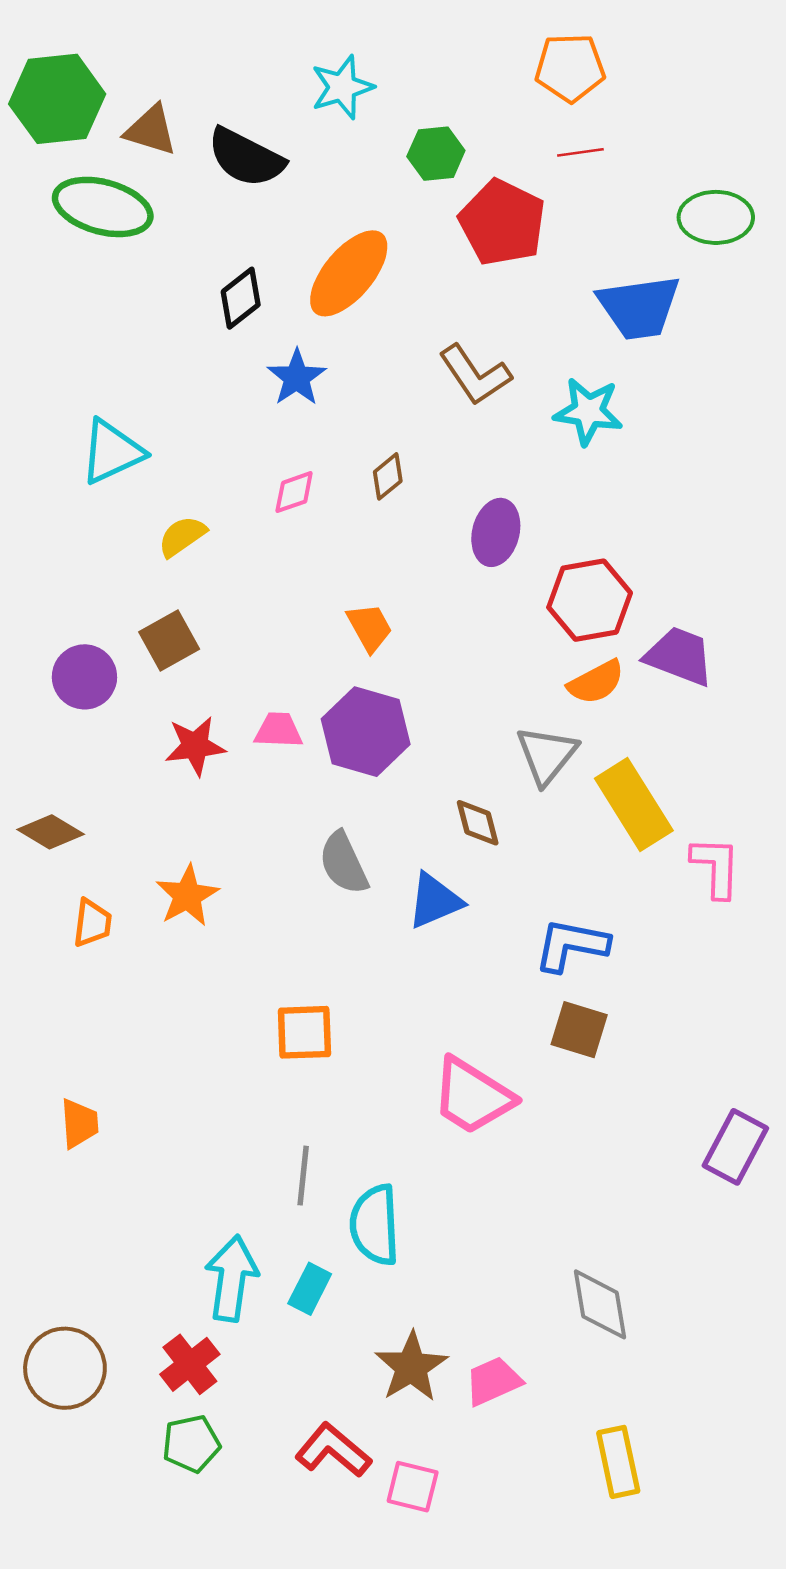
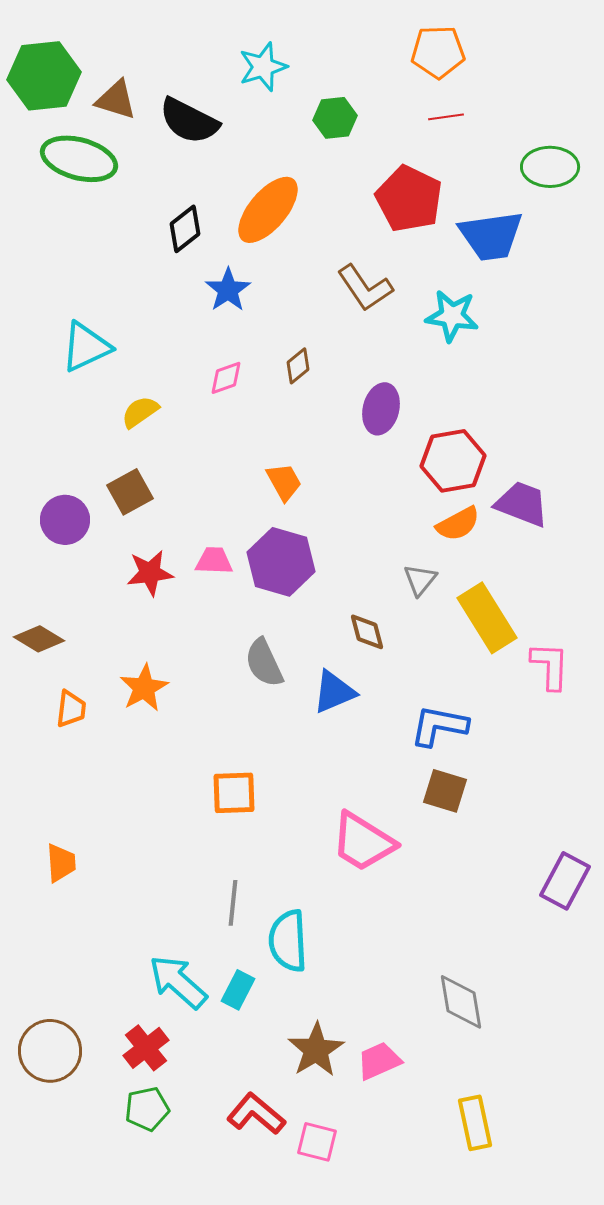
red pentagon: (502, 223) -> (409, 199), moved
gray triangle: (547, 755) -> (420, 580), size x0.7
cyan arrow: (232, 1278) -> (178, 982), turned -56

